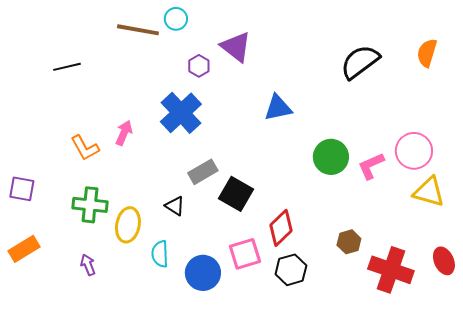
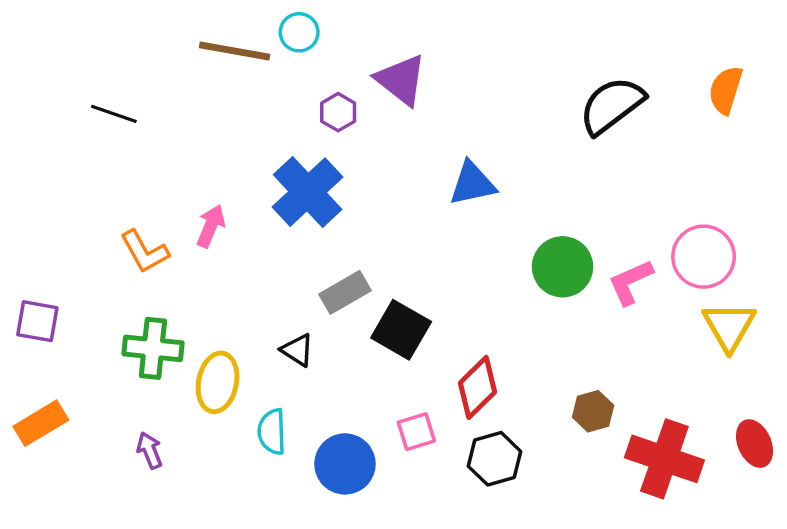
black line: (67, 67) -> (114, 114), turned 32
yellow triangle: (429, 192) -> (729, 326), turned 44
pink square: (245, 254) -> (416, 432), size x0.7

